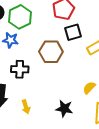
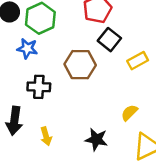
black square: (73, 32) -> (109, 40), turned -36

